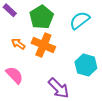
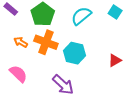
cyan hexagon: (86, 65) -> (74, 53), moved

